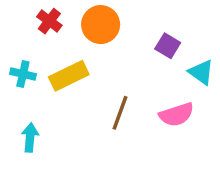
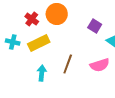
red cross: (49, 21) -> (32, 19), moved
cyan arrow: (30, 138) -> (42, 73), moved

